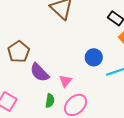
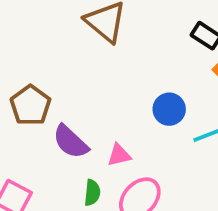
pink triangle: (65, 81) -> (119, 155), turned 40

